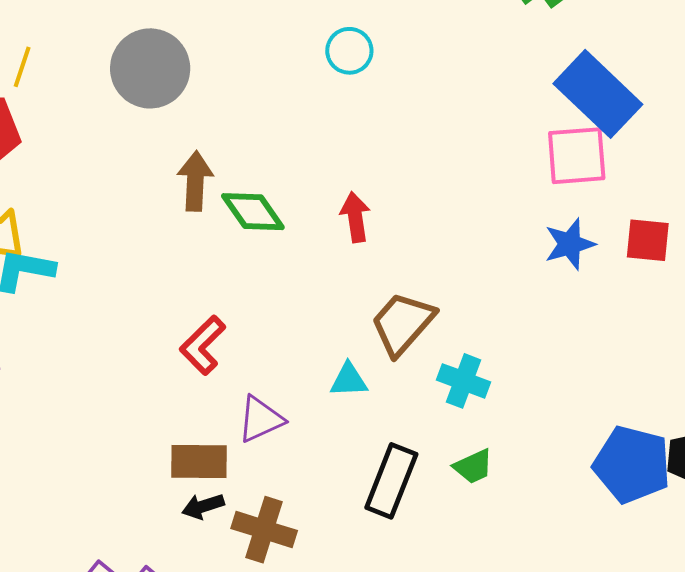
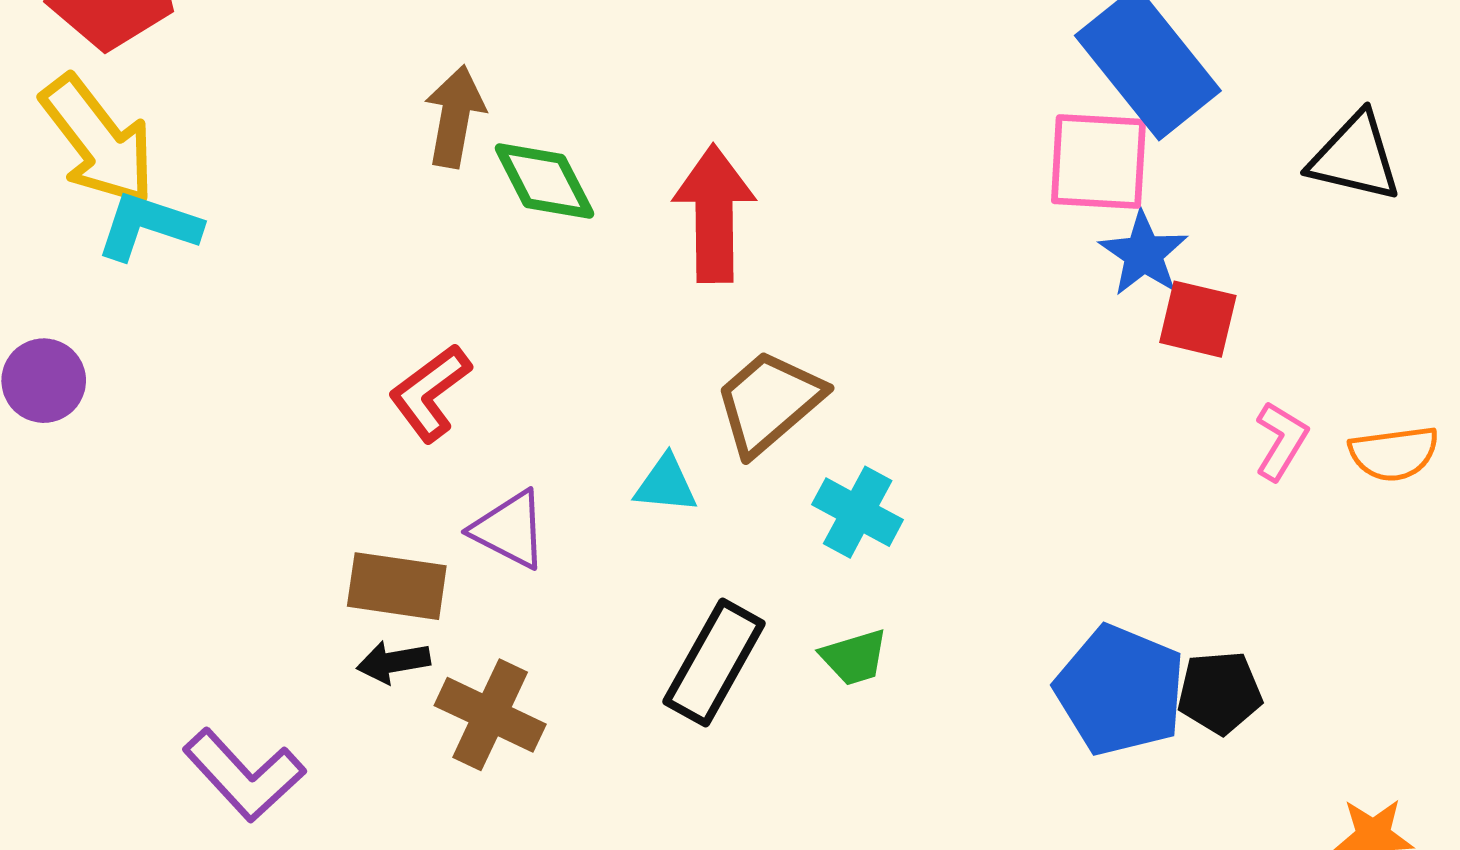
red arrow: (355, 217) -> (714, 214), size x1.6
blue star: (570, 244) -> (1144, 254), moved, turned -30
purple triangle: (261, 419) -> (509, 530), turned 44

